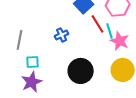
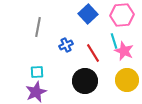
red line: (98, 24) -> (93, 53), moved
gray line: (20, 40) -> (38, 27), moved

